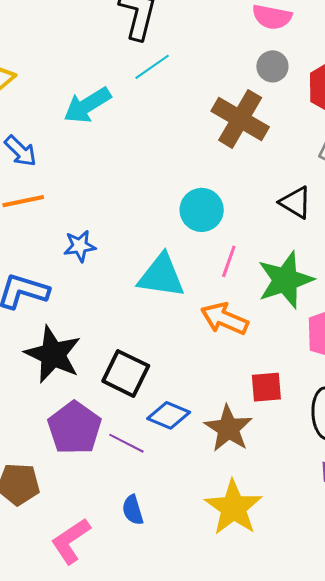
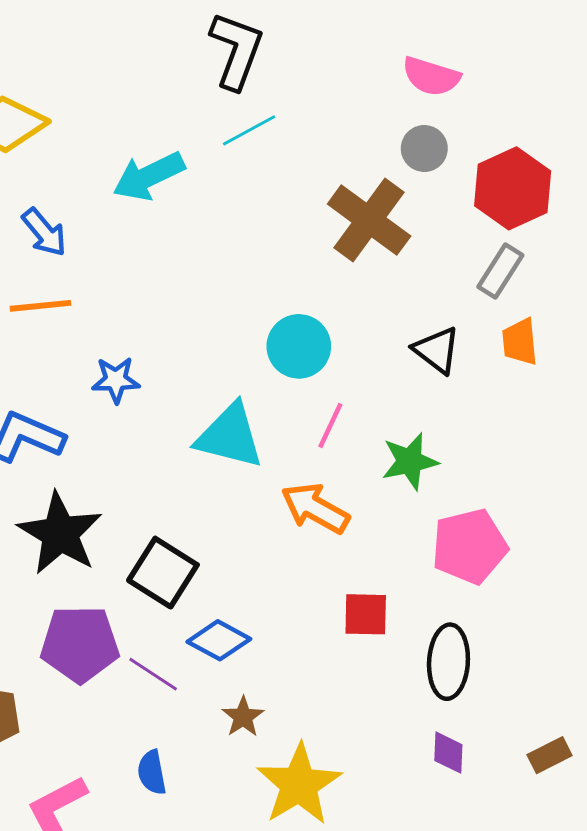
green star: (285, 280) -> (410, 461), size x0.7
purple pentagon: (74, 428) -> (80, 644), turned 30
brown star: (228, 428) -> (243, 717), moved, size x0.6

